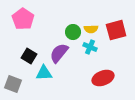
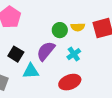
cyan cross: (90, 47) -> (74, 54), moved, turned 32
red ellipse: (103, 78) -> (70, 82), moved

